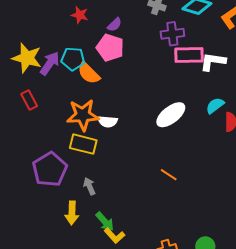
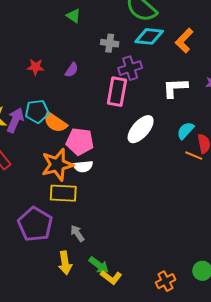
pink pentagon: (110, 48) -> (80, 142), moved
pink rectangle: (189, 55) -> (117, 92), moved, turned -68
white ellipse: (171, 115) -> (141, 129), moved
orange line: (169, 175) -> (194, 156), moved

